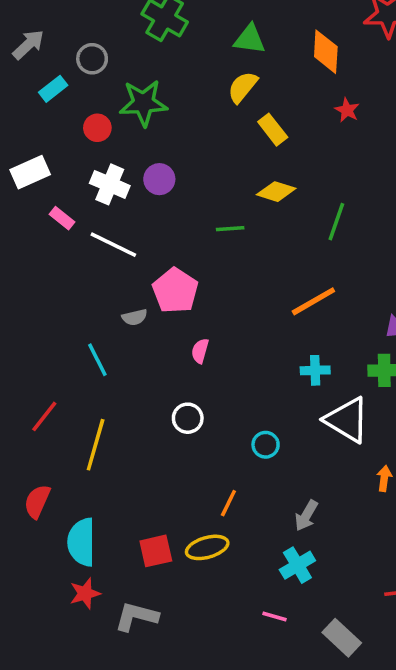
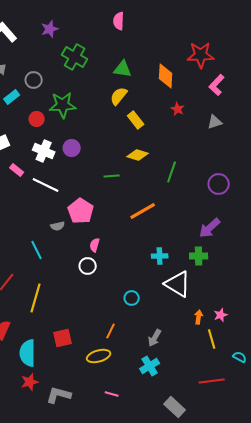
orange line: (313, 301) -> (143, 211), moved
white circle: (188, 418) -> (88, 266), moved
red square: (156, 551) -> (63, 338), moved
pink line: (274, 616) -> (112, 394), moved

